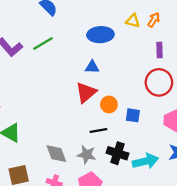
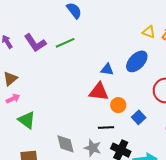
blue ellipse: (100, 35) -> (137, 61), moved, turned -50
red triangle: (86, 92) -> (99, 92), turned 40
blue square: (133, 115) -> (139, 117), turned 32

